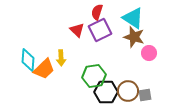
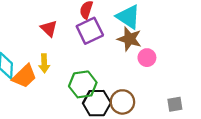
red triangle: (77, 30) -> (49, 28), moved
gray square: (145, 95) -> (175, 104), moved

